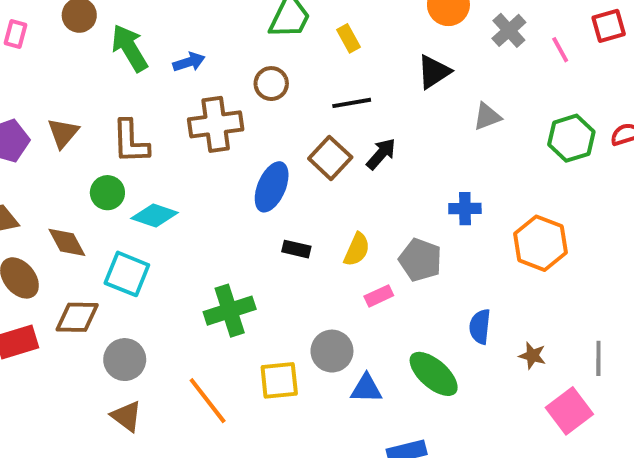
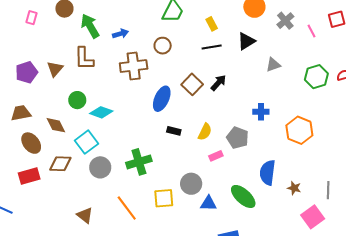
yellow rectangle: (349, 38) -> (212, 24), moved
black line: (352, 103) -> (212, 47), moved
brown L-shape: (131, 142) -> (84, 59), moved
cyan square: (127, 274) -> (86, 142), turned 30
blue semicircle: (480, 327) -> (267, 173), size x1.4
gray circle: (125, 360) -> (100, 167), moved

